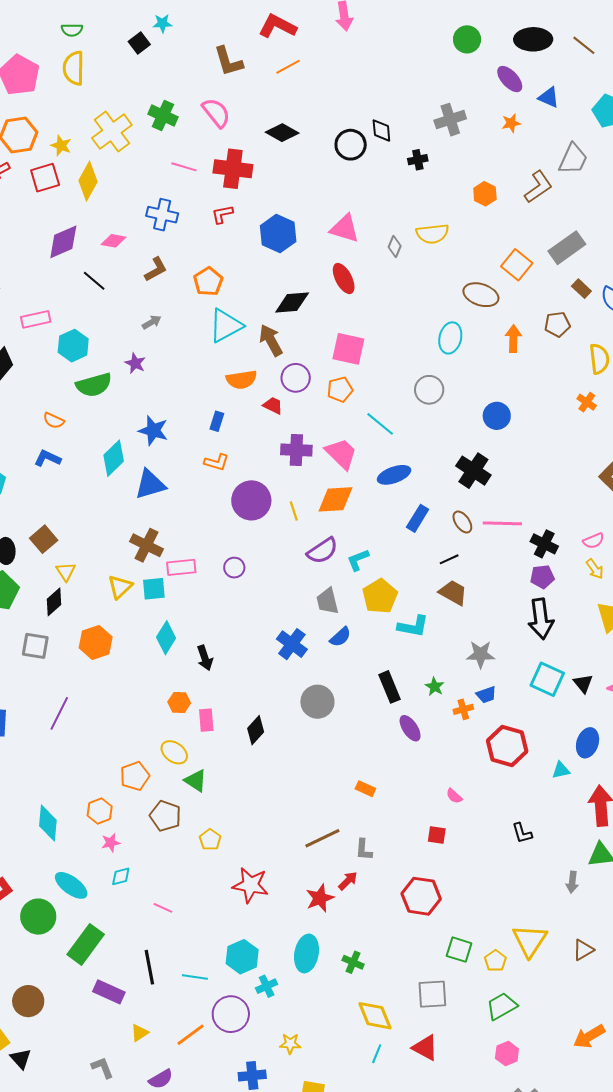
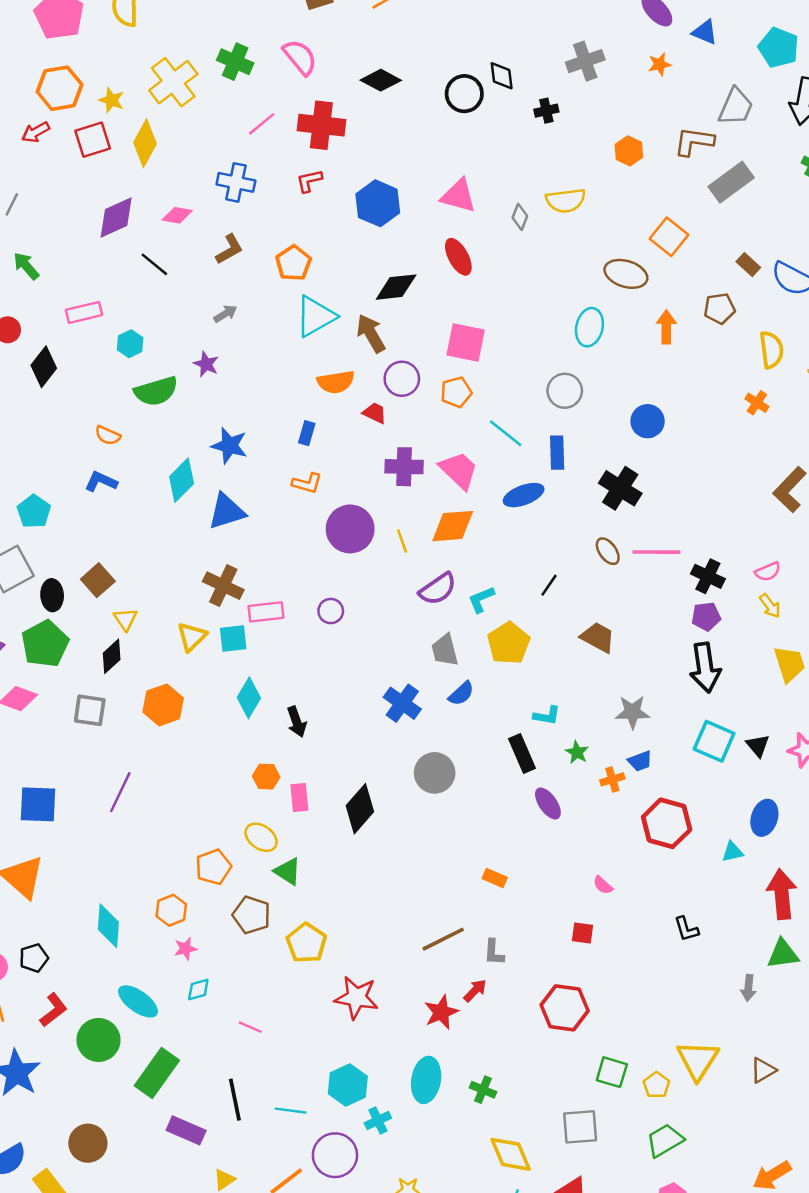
pink line: (184, 167) -> (262, 124), turned -55
brown L-shape: (538, 187) -> (694, 141), turned -136
gray rectangle: (567, 248) -> (731, 182), moved
cyan hexagon: (73, 346) -> (130, 344), size x0.7
blue rectangle: (418, 518) -> (557, 453), moved, turned -32
black line: (449, 559) -> (549, 585), moved, turned -30
cyan L-shape: (413, 626) -> (547, 716), moved, size x0.7
black diamond: (256, 730) -> (360, 809), size x1.4
yellow pentagon: (210, 840) -> (306, 943), size x1.5

